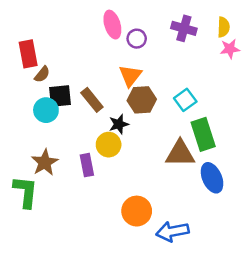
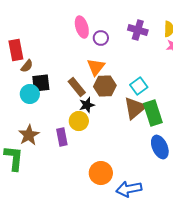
brown rectangle: (92, 100) -> (77, 87), moved
brown triangle: (180, 154) -> (135, 108), moved, turned -40

